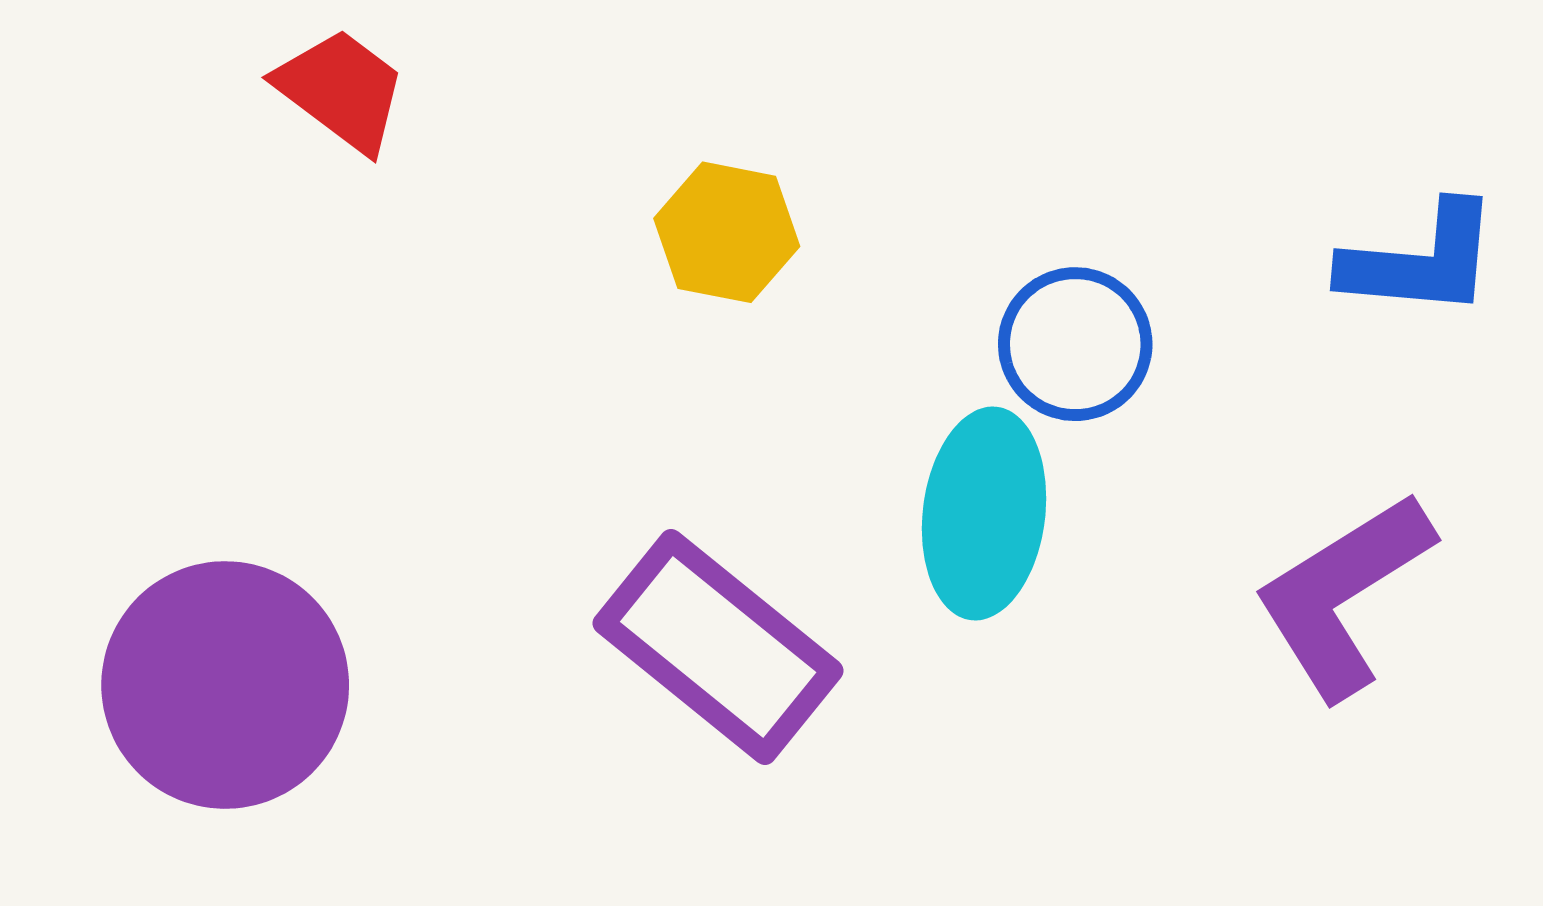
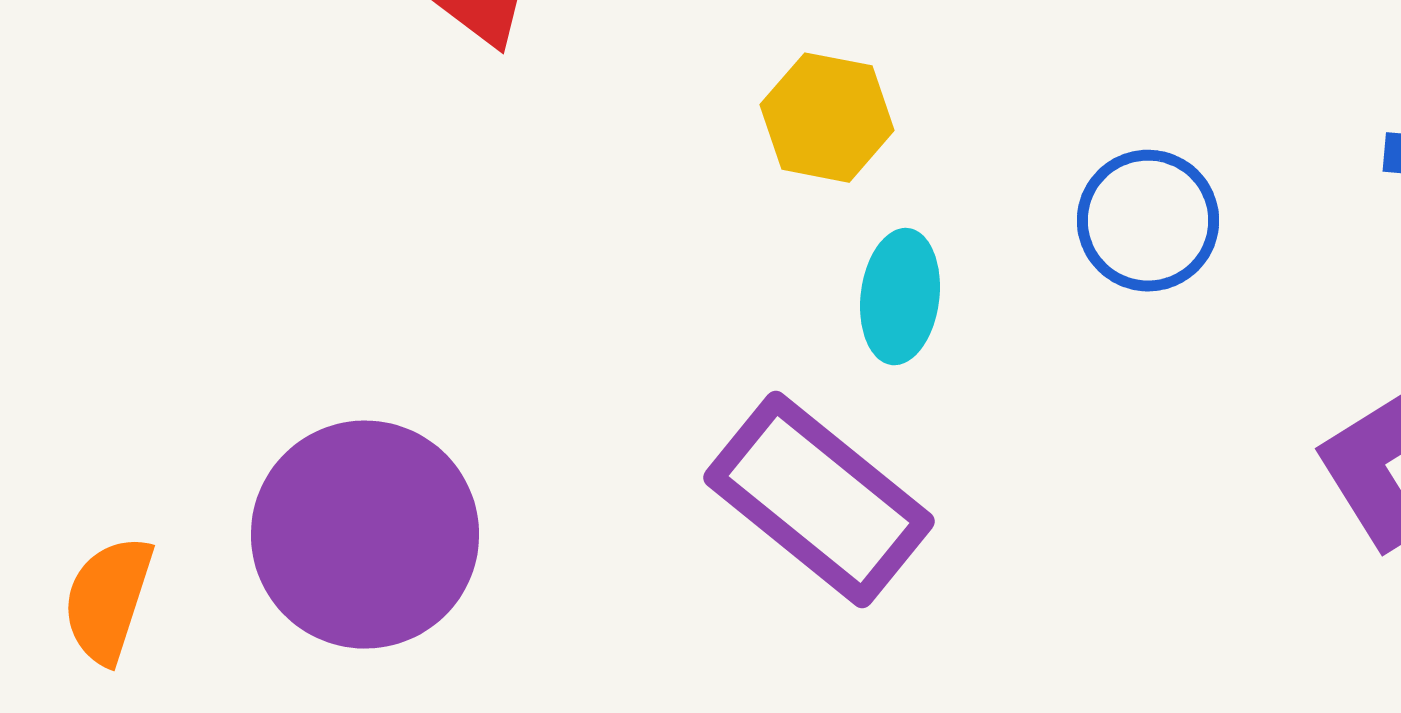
cyan ellipse: (984, 513) -> (900, 297), moved, size x0.7

